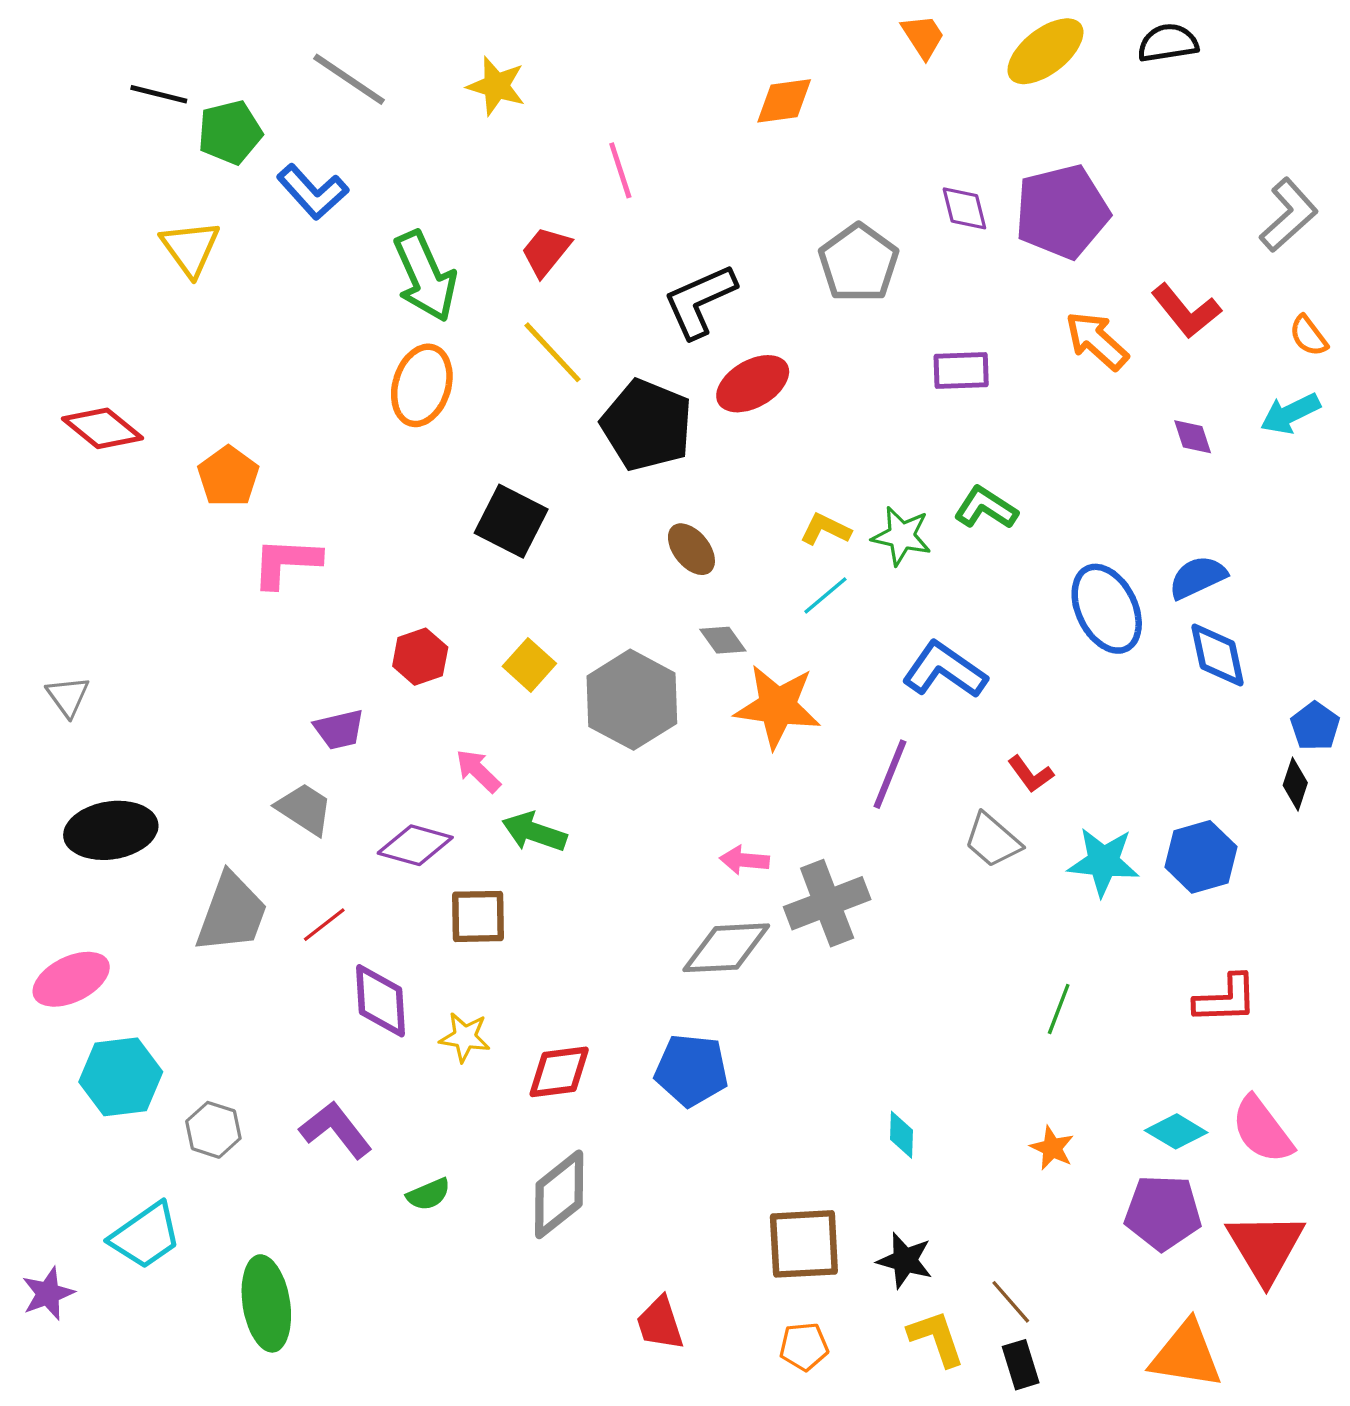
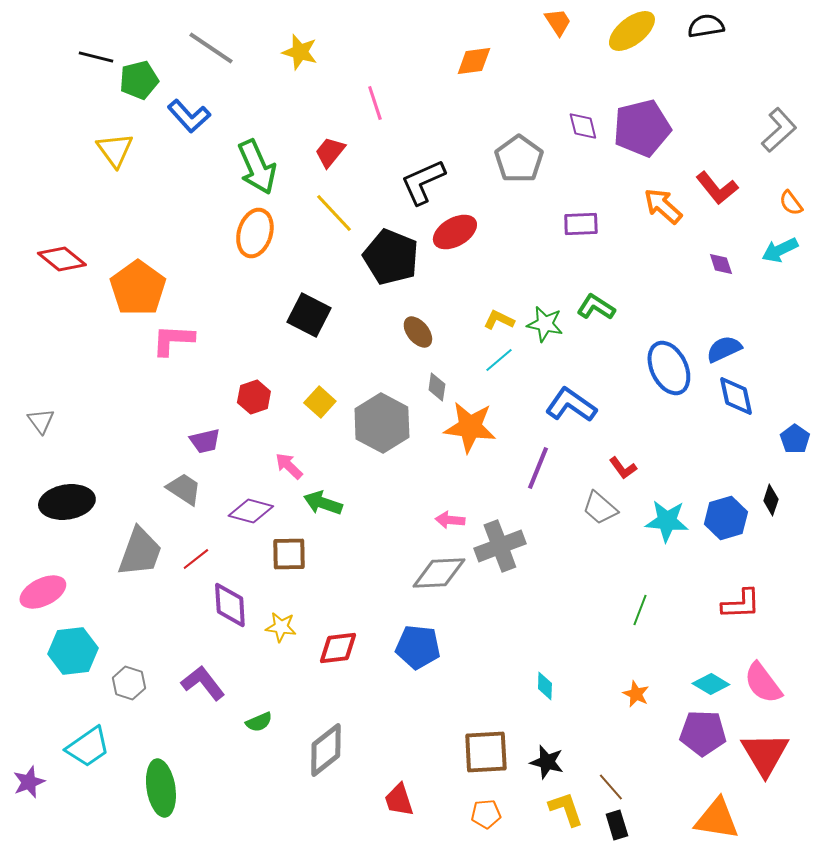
orange pentagon: (228, 476) -> (138, 288), size x1.5
gray diamond: (723, 640) -> (437, 387), turned 44
black diamond: (1295, 784) -> (771, 500), moved
gray diamond: (559, 1194) -> (326, 750), moved

